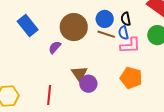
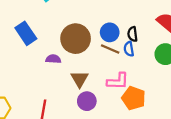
pink L-shape: (130, 46) -> (118, 81), moved
purple semicircle: (55, 47) -> (53, 59), turned 48
brown triangle: (79, 74) -> (80, 79), moved

